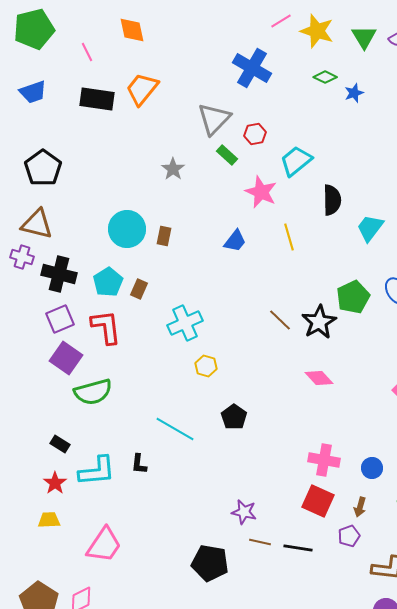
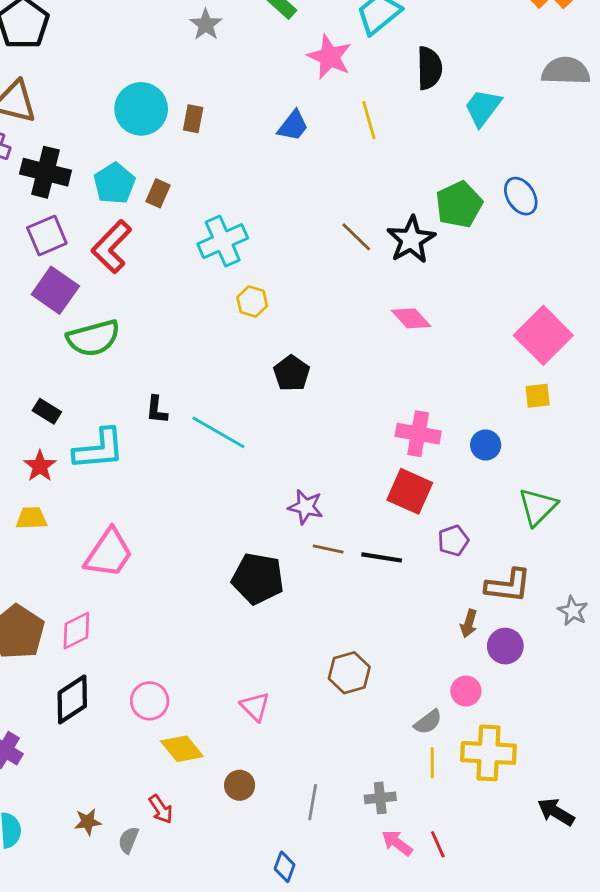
red L-shape: (106, 327) -> (112, 247), turned -129
cyan line: (175, 429) -> (218, 432), moved
black L-shape: (139, 464) -> (157, 410), moved
brown arrow: (360, 507) -> (469, 624), moved

